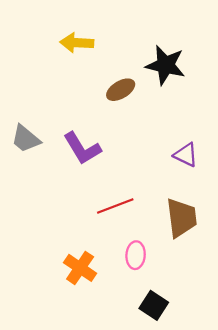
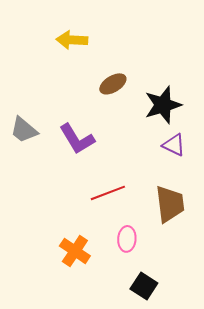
black star: (165, 65) -> (163, 105), moved, turned -30

